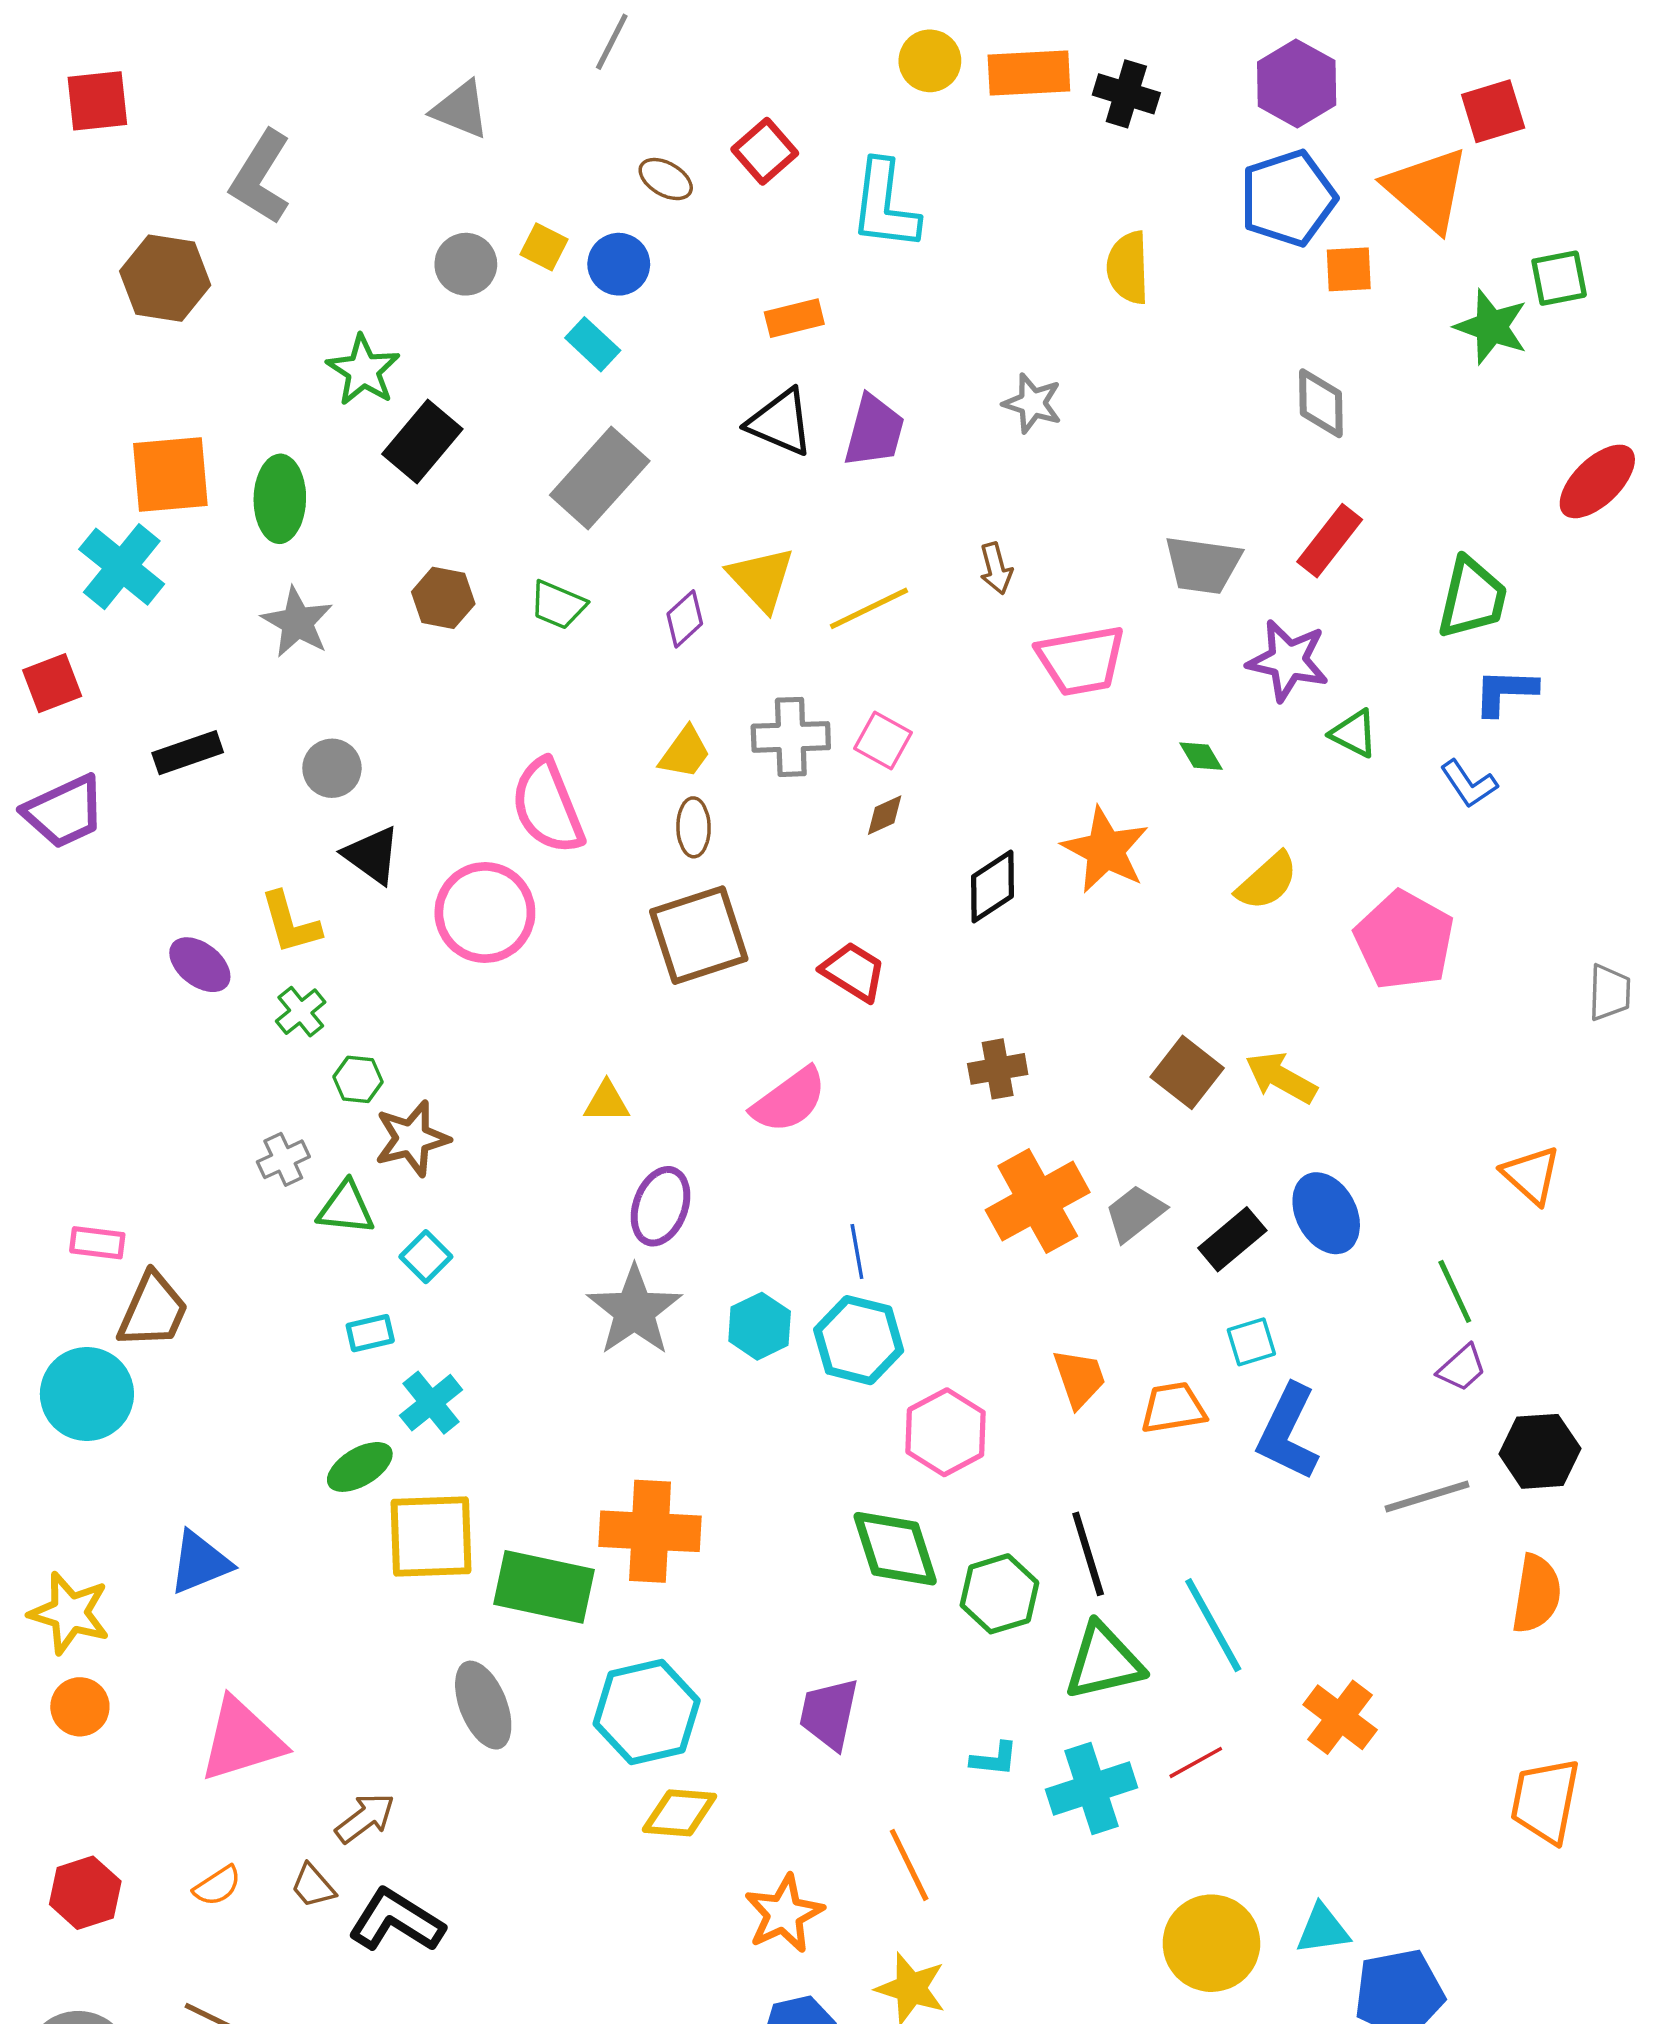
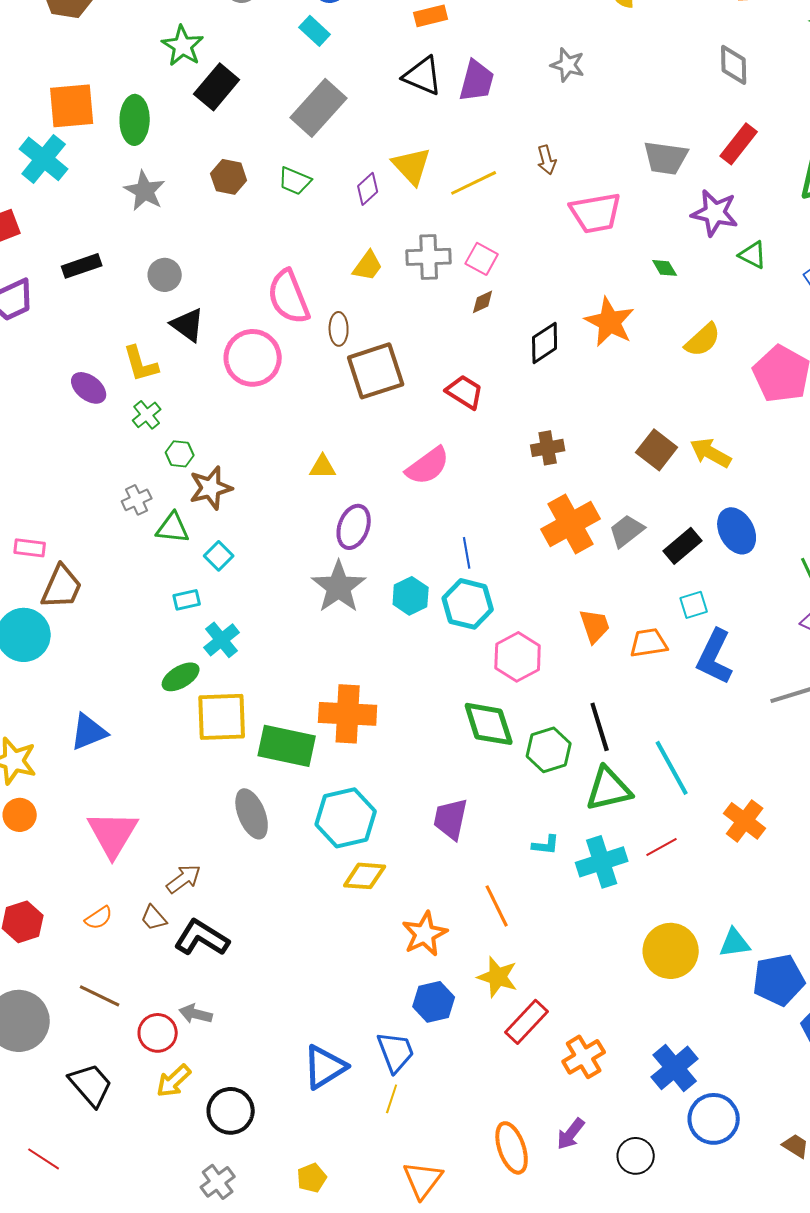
brown ellipse: (694, 827) -> (339, 329), moved
pink triangle: (242, 1740) -> (113, 834), turned -42

